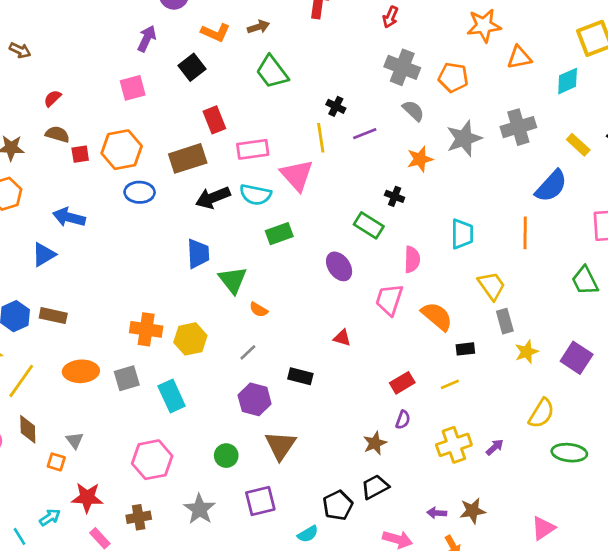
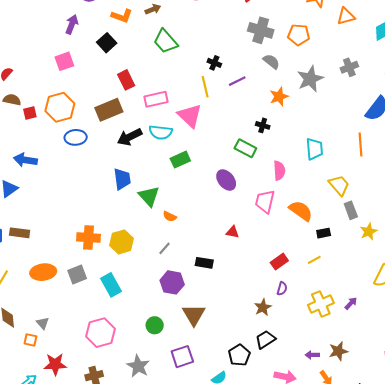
gray cross: (518, 127) -> (349, 67), size x0.7

